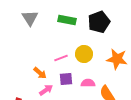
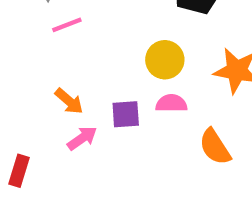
pink line: (61, 58) -> (67, 25), moved
pink semicircle: (88, 83) -> (171, 103), moved

